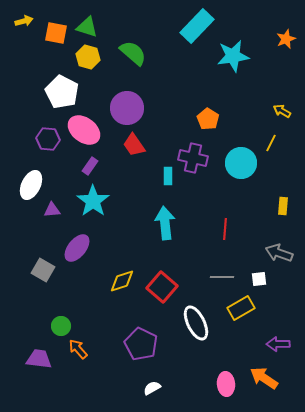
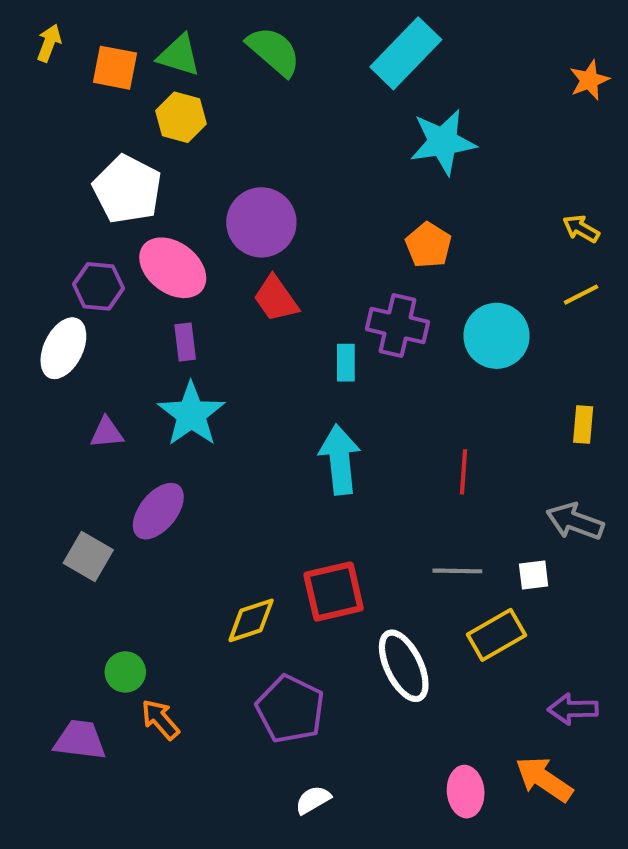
yellow arrow: (24, 21) -> (49, 43), turned -54
green semicircle: (133, 53) -> (274, 51), moved
cyan star: (233, 56) -> (443, 142), moved
yellow line: (271, 143) -> (581, 295), moved, turned 36
purple rectangle: (90, 166) -> (185, 342), turned -42
white ellipse: (31, 185) -> (63, 348), moved
yellow diamond: (122, 281) -> (251, 620), moved
red square: (162, 287) -> (334, 592), turned 36

